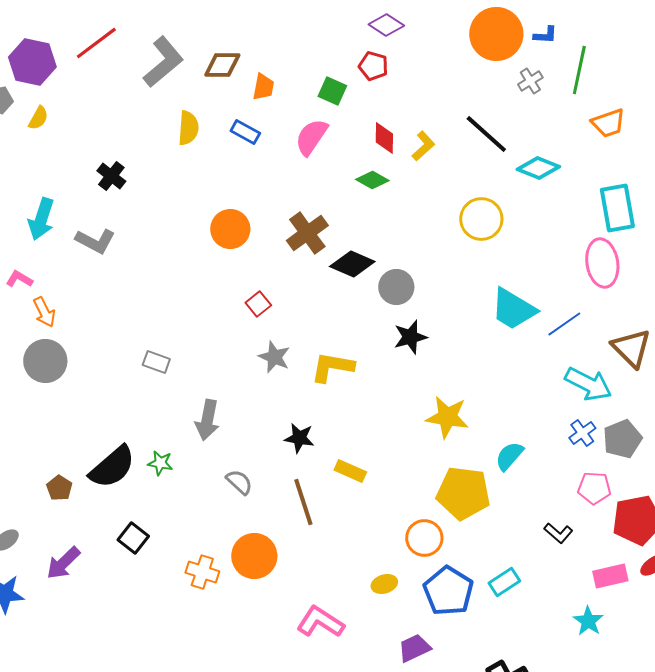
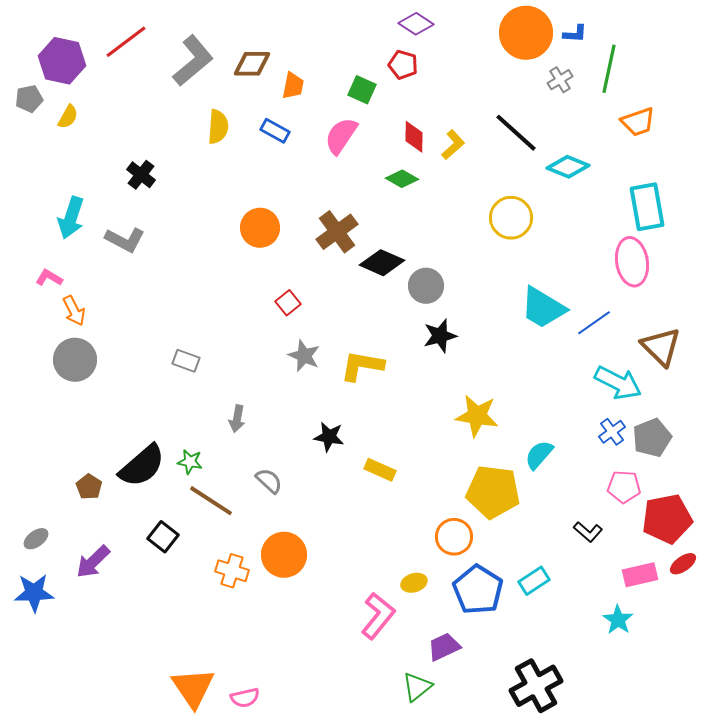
gray arrow: (207, 420) -> (237, 419), size x0.7
brown line: (303, 502) -> (211, 501), moved, turned -39
pink L-shape: (320, 622) -> (378, 616), moved, turned 96

